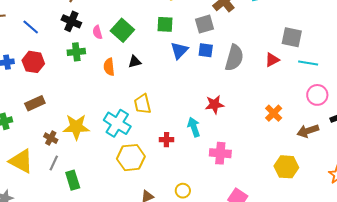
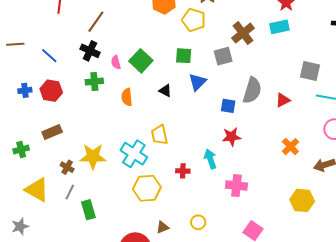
blue square: (206, 50) -> (228, 106), moved
red triangle: (272, 60) -> (283, 100), moved
black triangle: (135, 62) -> (165, 91), moved, turned 40

